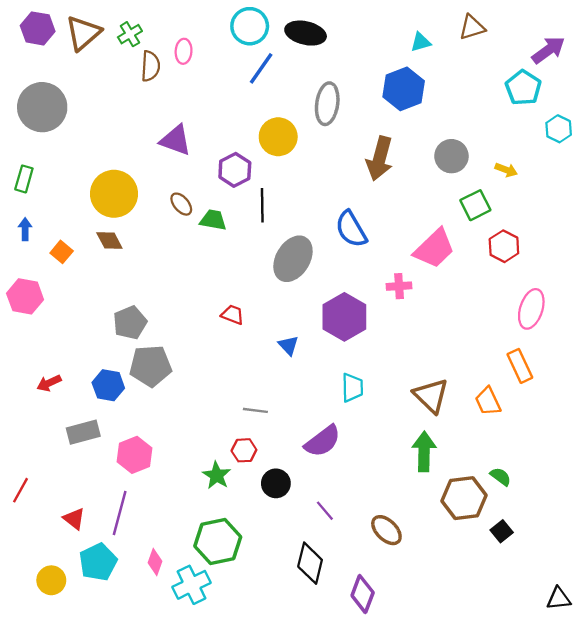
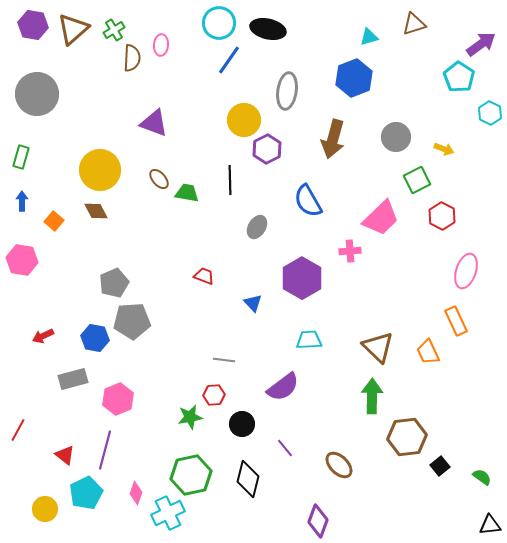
purple hexagon: (235, 170) -> (267, 149), moved
gray ellipse: (293, 259) -> (257, 227), size x0.6
cyan trapezoid: (352, 388) -> (309, 340), turned -92
green star: (217, 475) -> (190, 417), turned 30
green semicircle: (500, 477) -> (482, 477), moved
black diamond: (310, 563) -> (248, 479), moved

